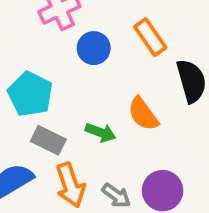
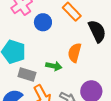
orange semicircle: (143, 114) -> (75, 53), turned 60

